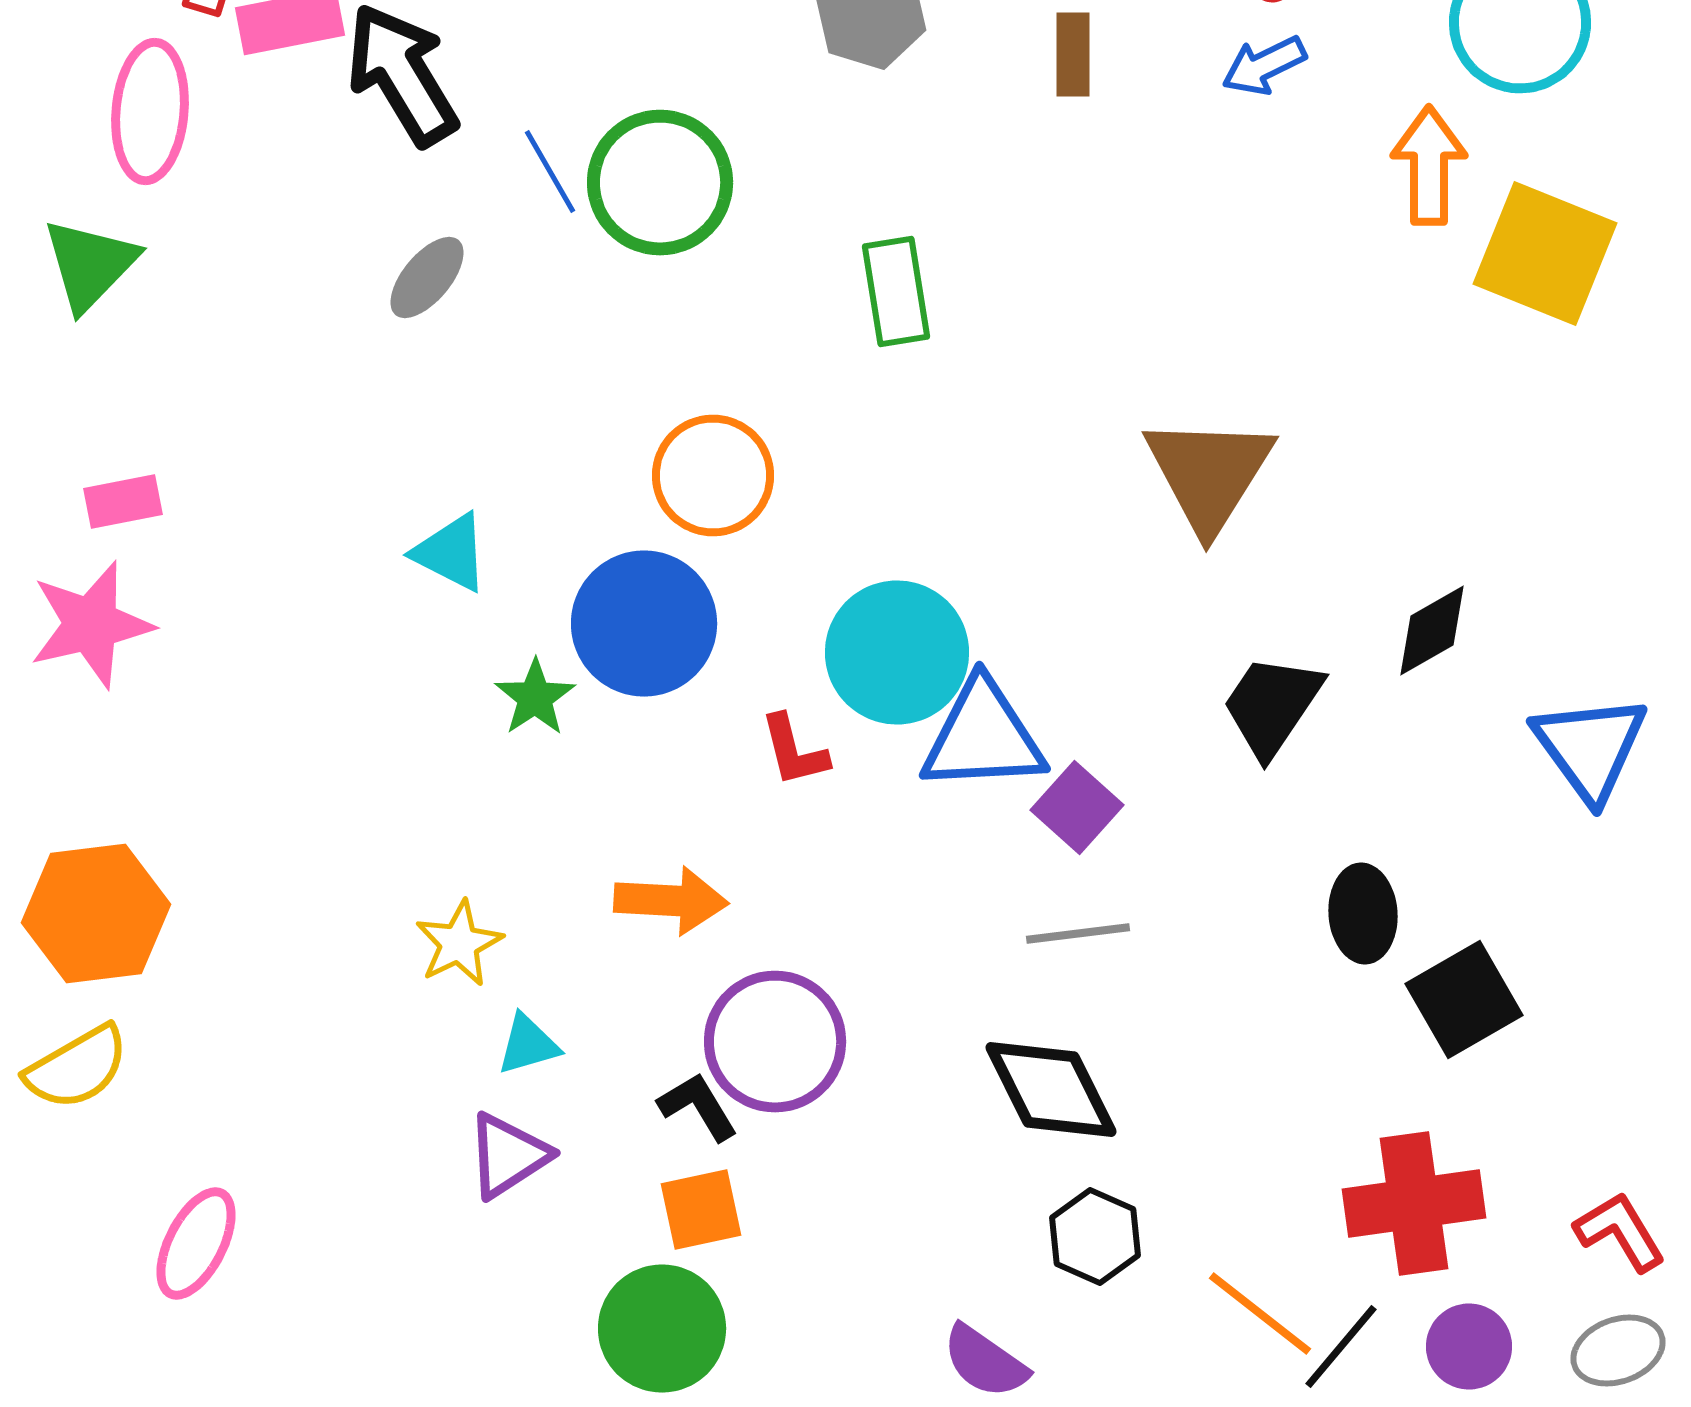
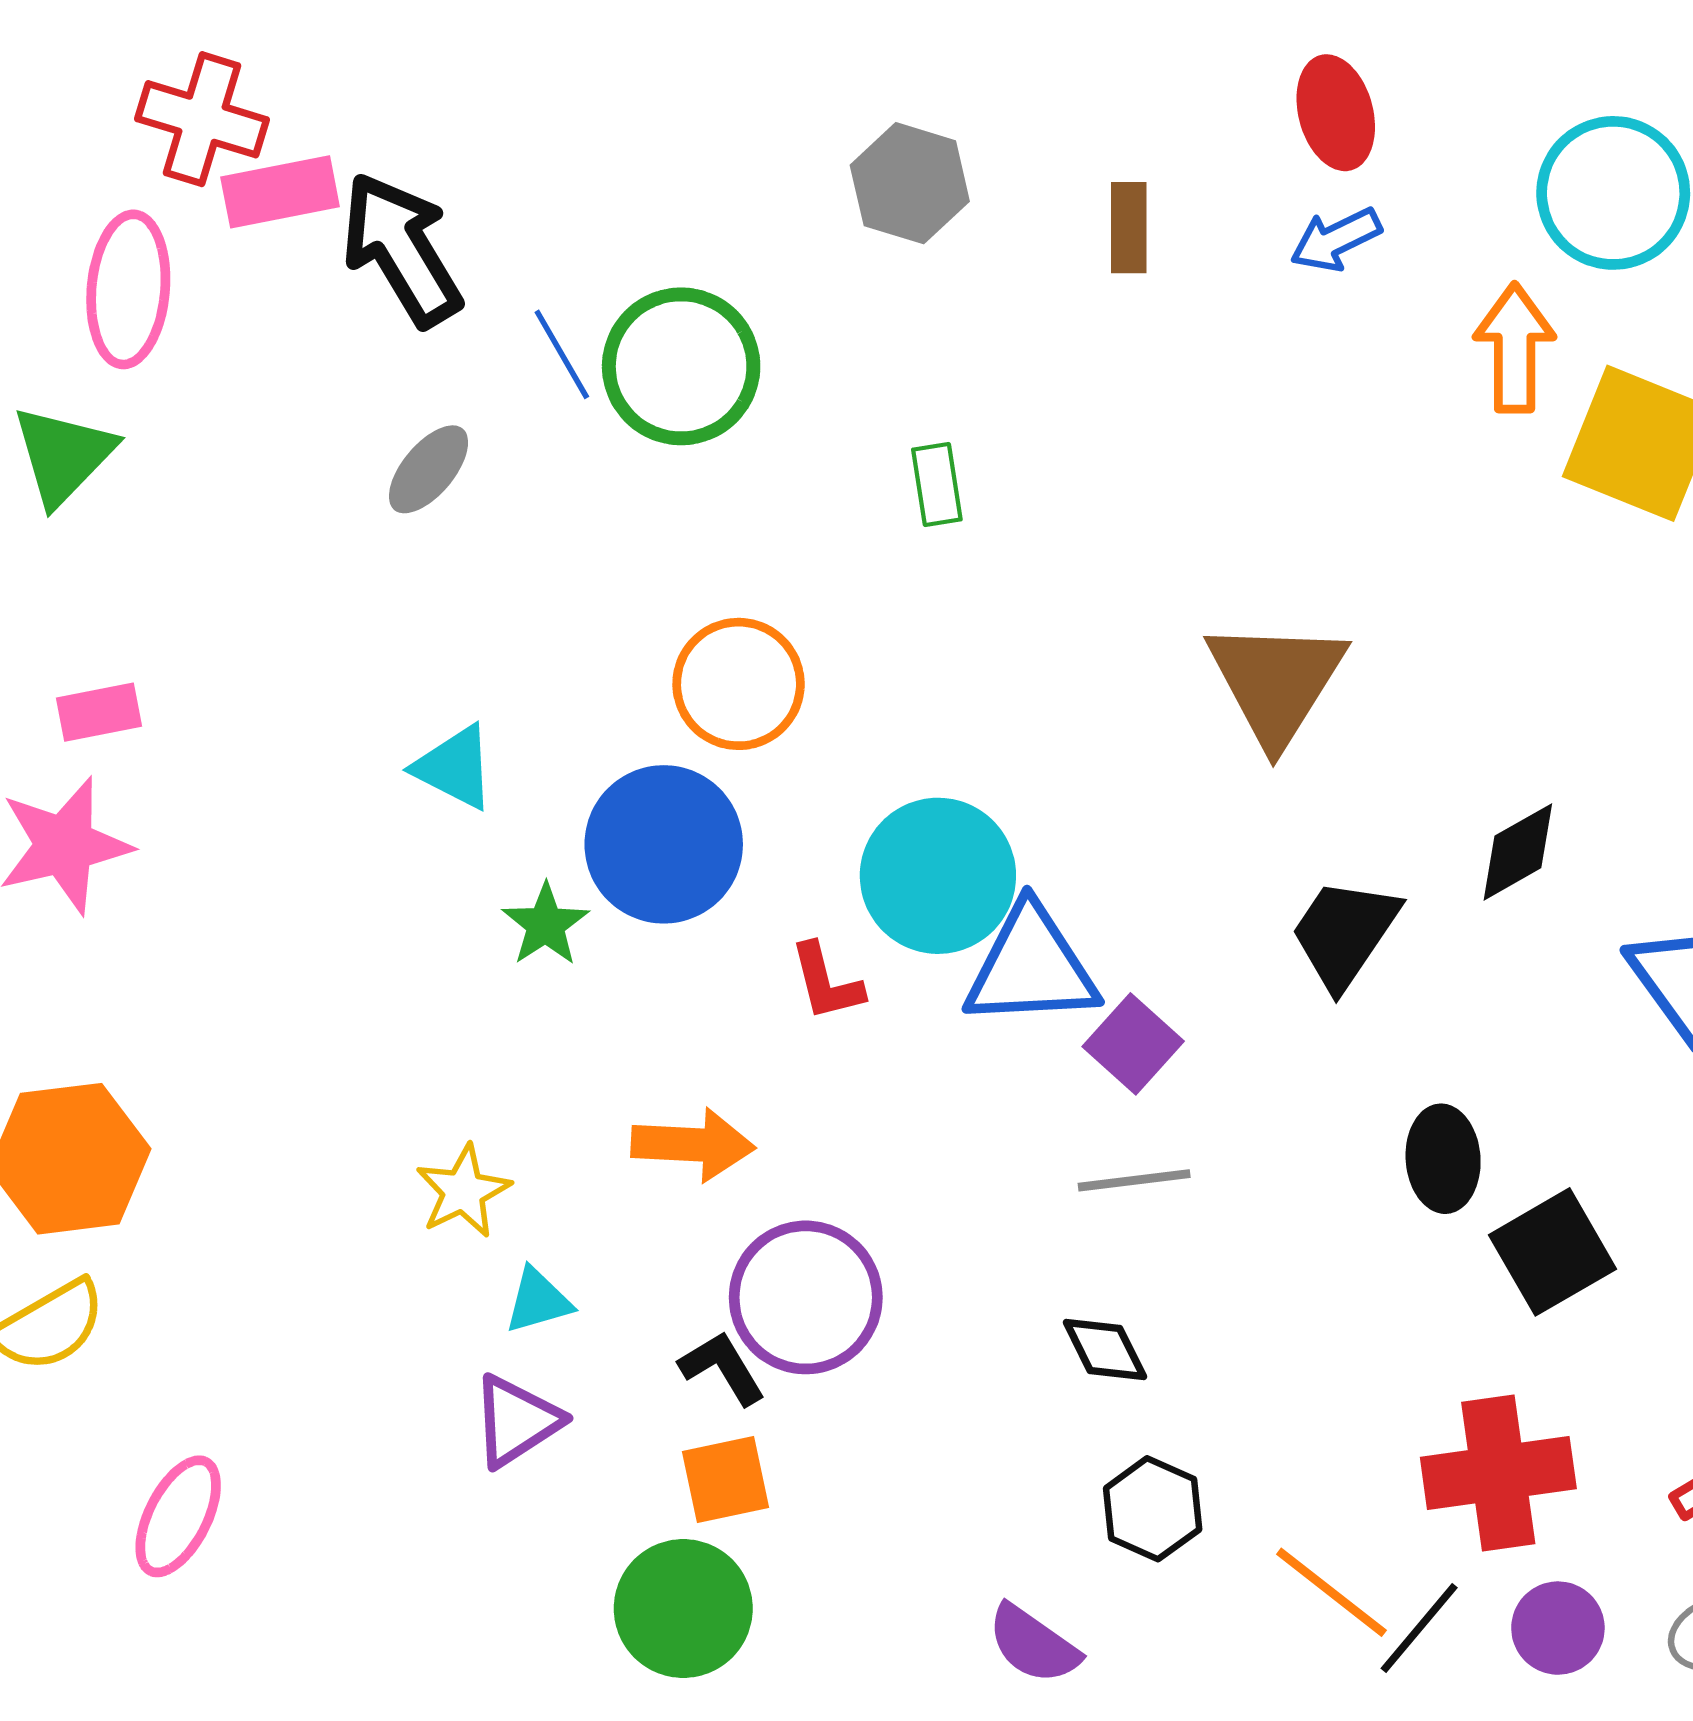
green rectangle: (896, 292) -> (937, 485), size x0.7
black diamond: (1051, 1090) -> (1105, 1349), size x0.6

